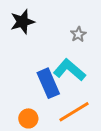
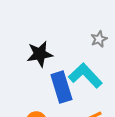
black star: (22, 22) -> (40, 54), moved

